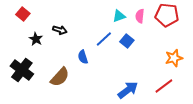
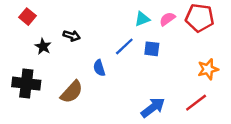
pink semicircle: (140, 16) -> (167, 19), turned 48
blue square: (127, 41) -> (152, 49), turned -32
black cross: (22, 70) -> (26, 84), turned -30

